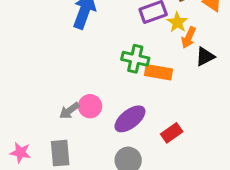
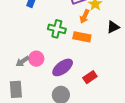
orange arrow: (189, 37) -> (85, 16), moved
green cross: (135, 59) -> (57, 29), moved

